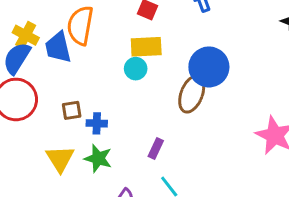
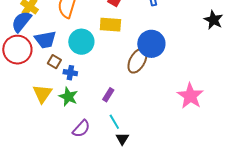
blue trapezoid: (58, 47) -> (45, 40), moved, turned -95
cyan circle: (136, 69) -> (81, 42), moved, size x1.6
brown square: (72, 110) -> (54, 62), turned 32

